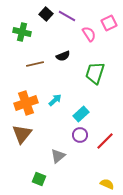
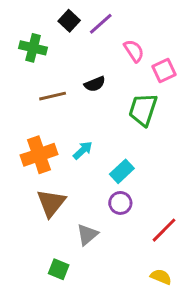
purple line: (67, 16) -> (101, 24), turned -72
pink square: (109, 23) -> (164, 70), moved
brown triangle: (22, 134) -> (51, 203), moved
red line: (105, 141) -> (164, 230), moved

